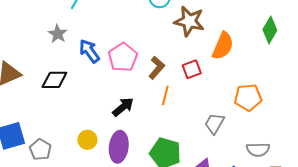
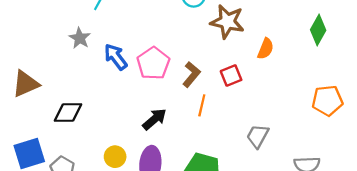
orange semicircle: (223, 46) -> (266, 49), size x0.7
black diamond: (54, 80) -> (68, 112), moved
orange pentagon: (248, 97) -> (327, 101), moved

